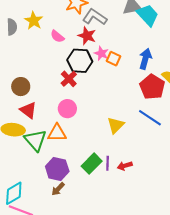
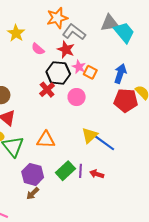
red pentagon: (152, 87) -> (126, 100), turned -30
pink circle: (67, 109) -> (77, 97), moved
blue line: (150, 118) -> (104, 143), moved
orange triangle: (57, 133) -> (46, 140), moved
red arrow: (125, 166) -> (97, 174), turned 32

